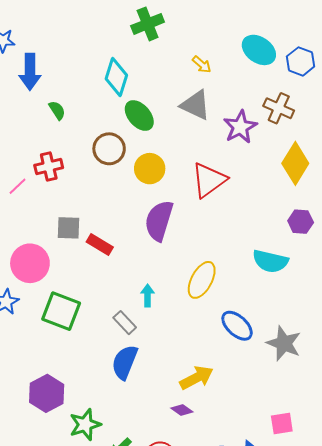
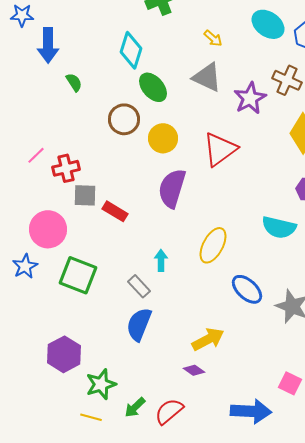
red cross: (49, 166) -> (66, 168), moved
pink square: (282, 424) -> (290, 383), turned 35

